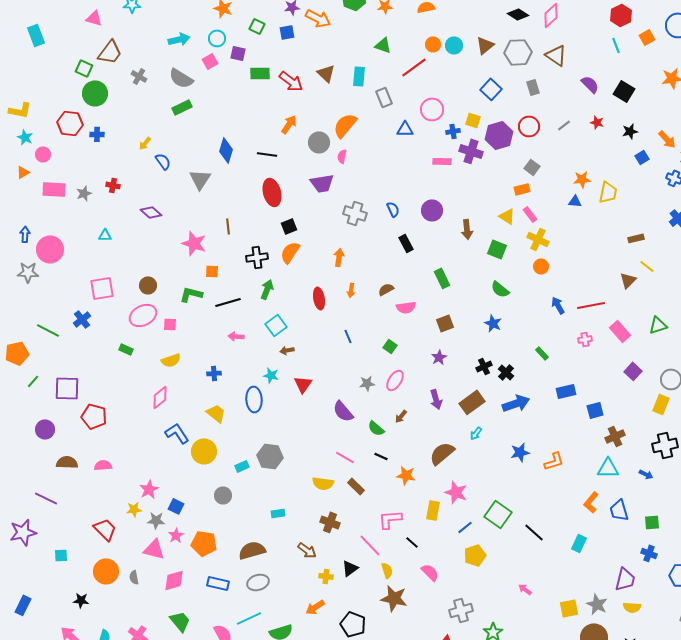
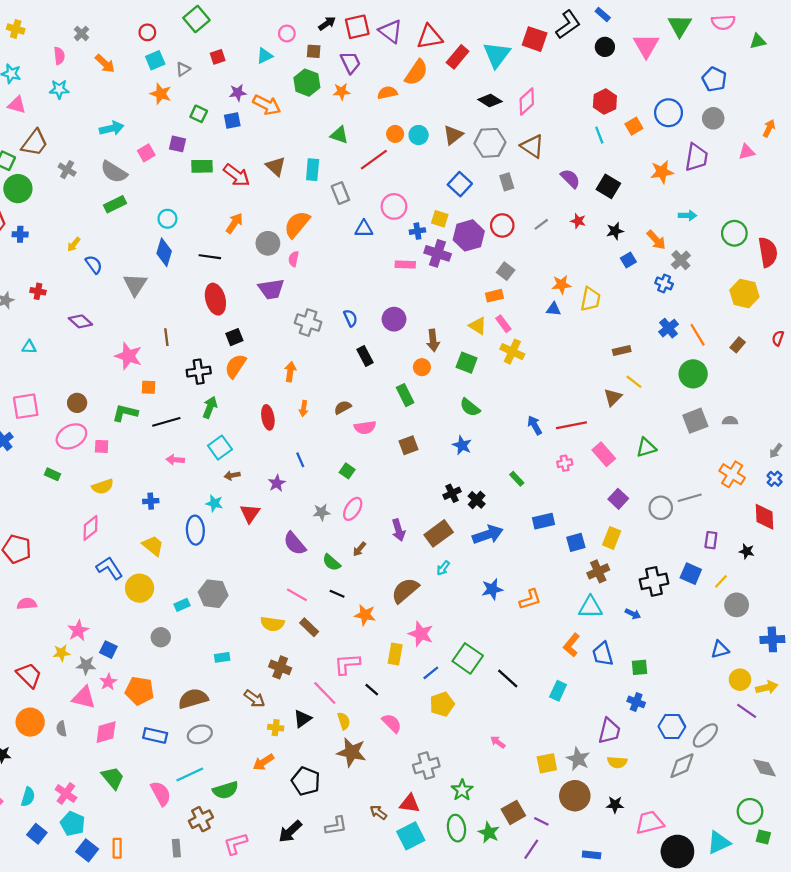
cyan circle: (217, 38) -> (167, 219), moved
orange circle: (541, 266) -> (422, 367), moved
purple star: (439, 357) -> (277, 483), moved
yellow rectangle: (661, 404) -> (612, 538), moved

